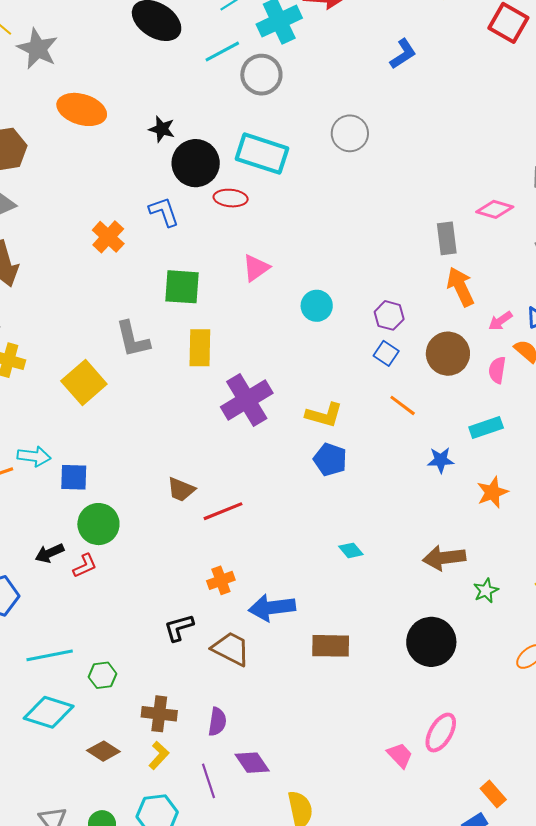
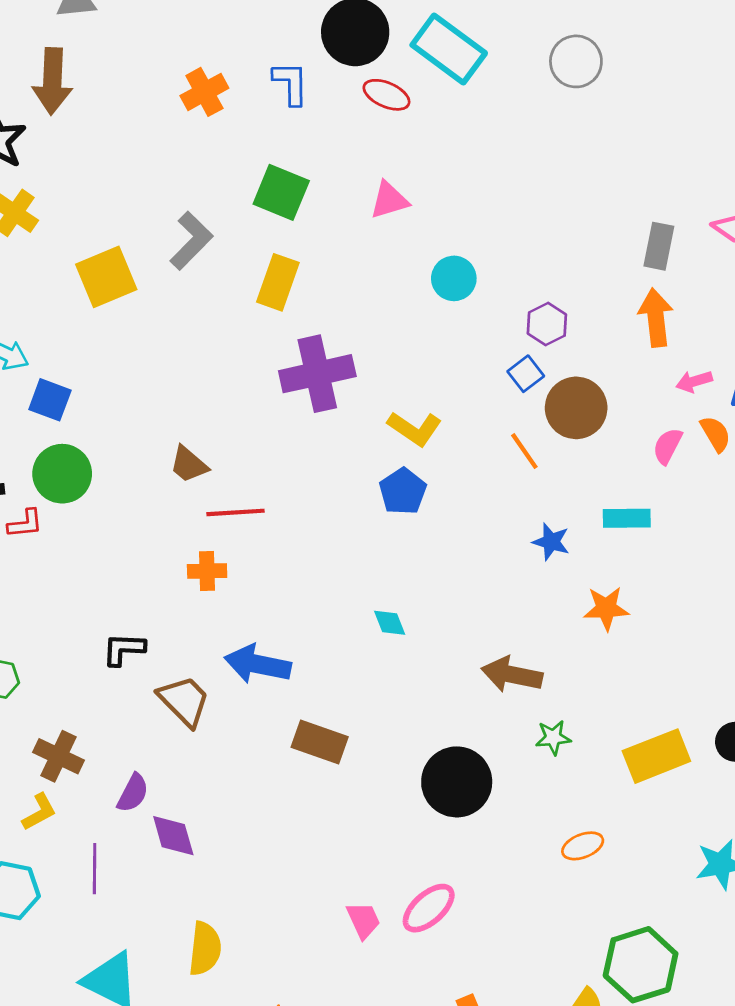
gray L-shape: (133, 339) -> (191, 241), turned -141
brown circle: (448, 354) -> (576, 408), moved
orange cross: (221, 580) -> (207, 571), moved
purple diamond: (252, 763) -> (173, 836), moved

